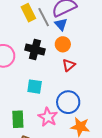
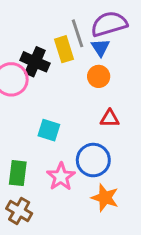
yellow rectangle: (28, 13) -> (64, 49), moved
black cross: (35, 49) -> (35, 62), moved
red triangle: (69, 65) -> (110, 118), moved, turned 32

